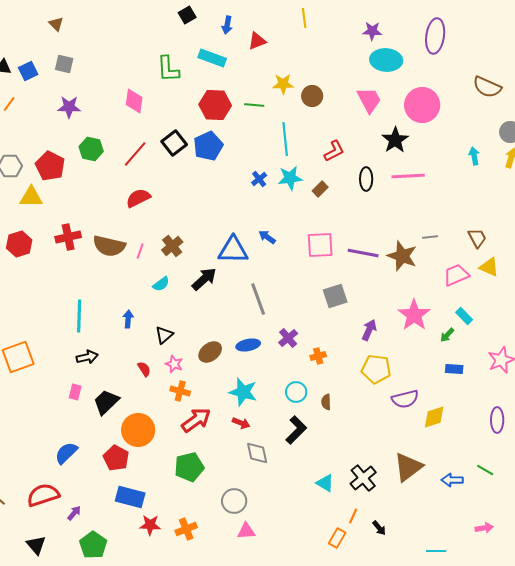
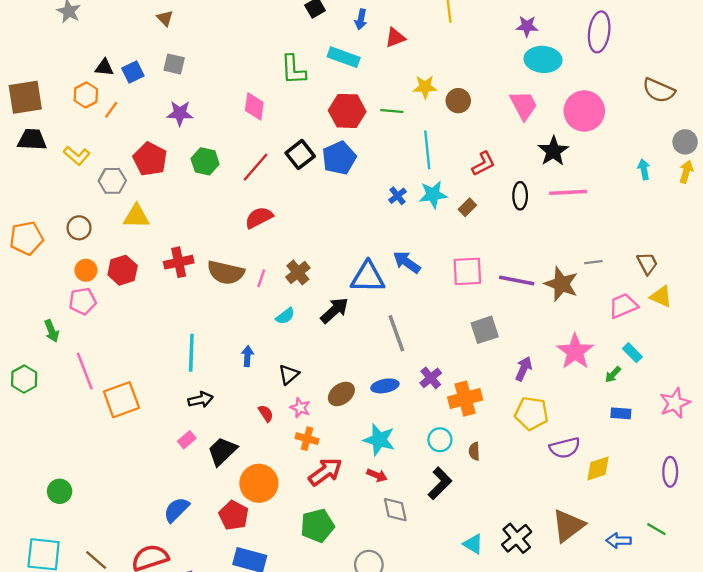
red pentagon: (50, 166) -> (150, 159), moved
blue arrow: (267, 237) -> (407, 262), size x1.4
orange cross: (318, 356) -> (465, 399), size x1.8
pink rectangle: (75, 392) -> (187, 440), turned 35

